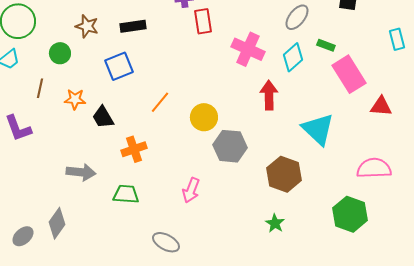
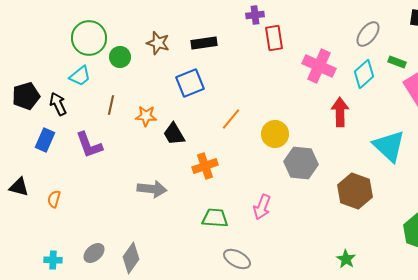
green circle: (60, 53) -> (120, 57), moved
green trapezoid: (126, 194) -> (215, 218), moved
gray diamond: (57, 223) -> (131, 258), moved
green star: (275, 223) -> (346, 259), moved

